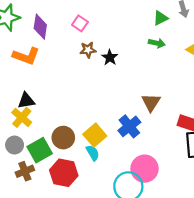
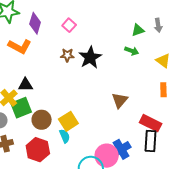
brown star: (88, 50) -> (67, 55), moved
black star: (110, 57) -> (90, 57), size x1.6
black triangle: (26, 101) -> (26, 85), moved
blue cross: (129, 126) -> (121, 149), moved
green square: (40, 150) -> (21, 108), moved

